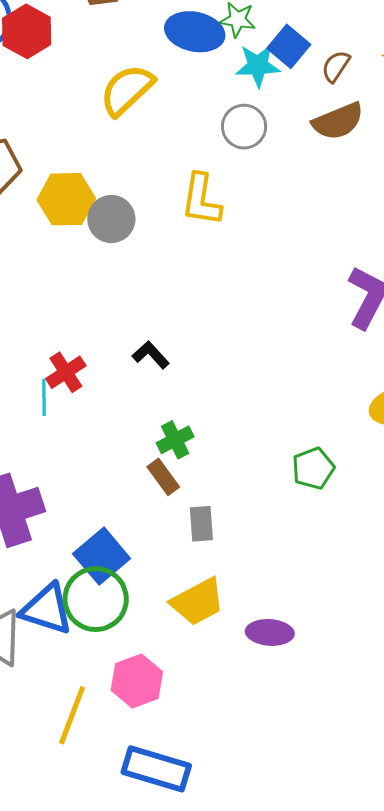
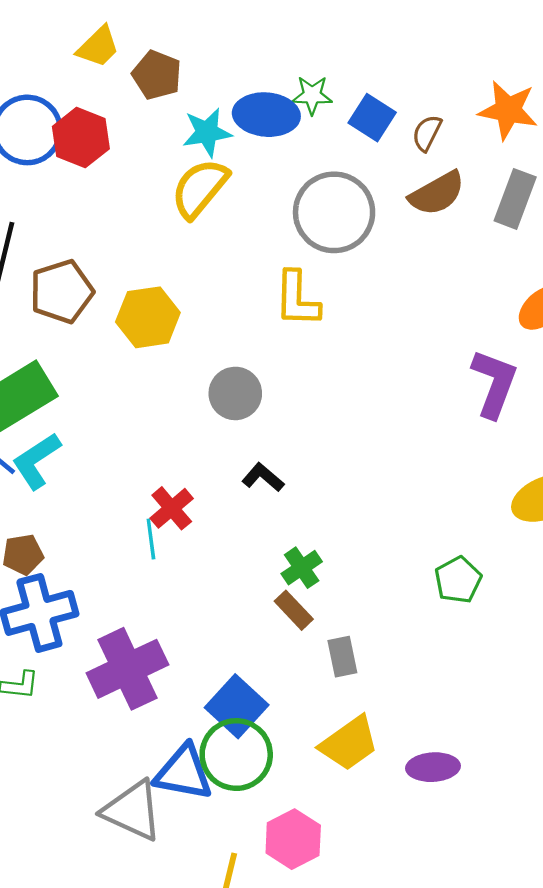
cyan star: (258, 66) -> (207, 132), moved
gray circle: (244, 127) -> (334, 212), size x1.6
gray circle: (111, 219) -> (235, 393), moved

